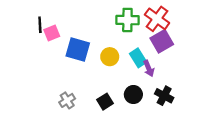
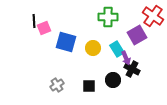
red cross: (157, 19) -> (153, 16), moved
black cross: (164, 96) -> (132, 69), moved
black square: (105, 102) -> (89, 86), turned 32

